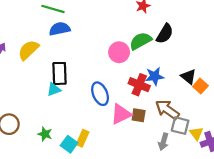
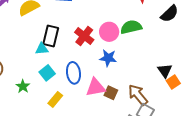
black semicircle: (165, 34) -> (170, 14), moved
blue star: (155, 76) -> (108, 58), moved
red cross: (139, 85) -> (84, 36), moved
blue ellipse: (100, 94) -> (73, 73), moved
cyan square: (69, 144) -> (47, 73), moved

